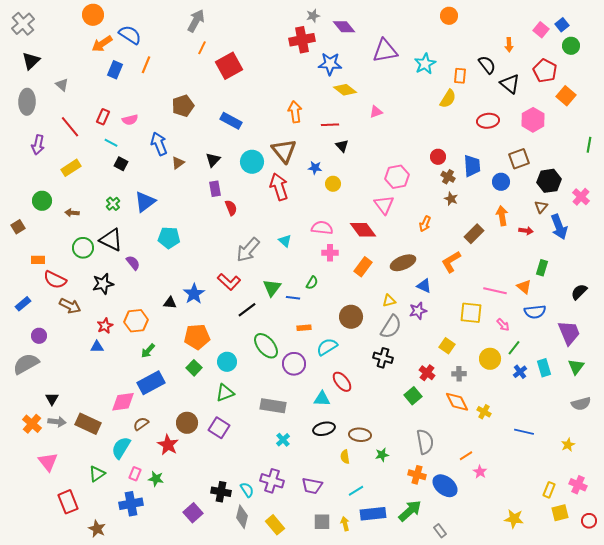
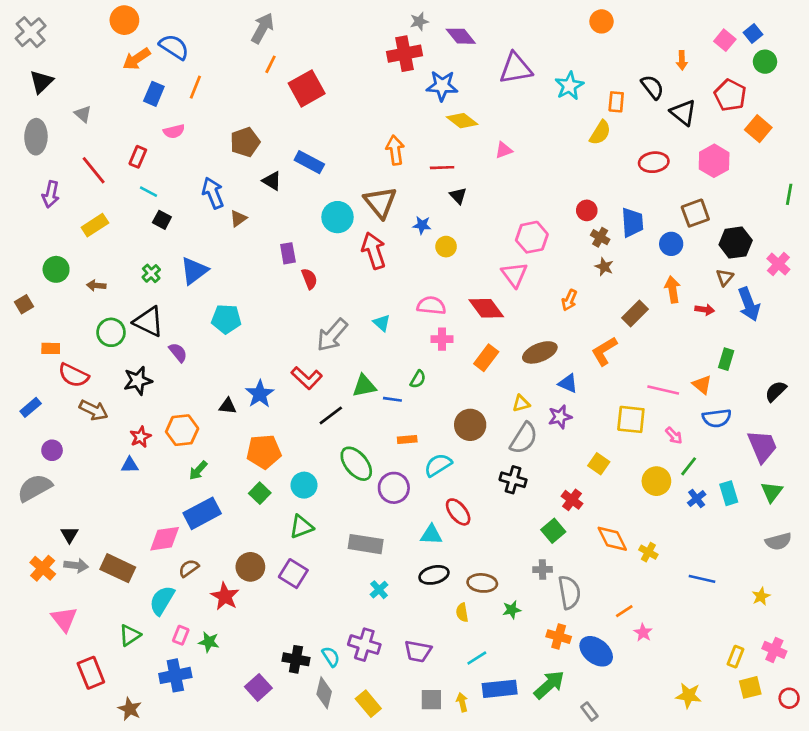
pink semicircle: (130, 120) -> (174, 131), moved
black triangle: (213, 160) -> (272, 181), moved, turned -42
green triangle: (272, 288) -> (364, 386), turned 42
gray cross: (459, 374) -> (543, 570), moved

